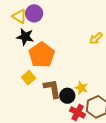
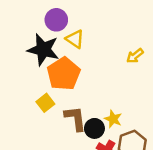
yellow triangle: (19, 16) -> (75, 39), moved
black star: (25, 37) -> (43, 50), size x1.4

